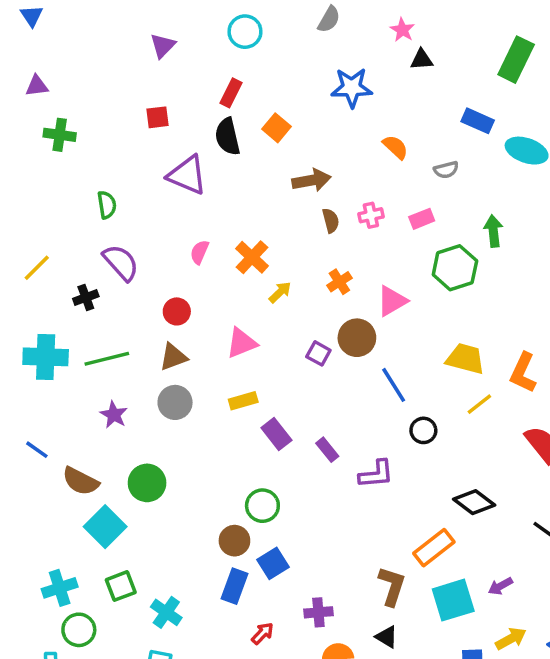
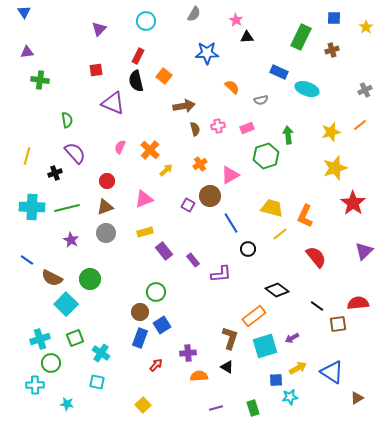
yellow line: (37, 268) -> (27, 156), turned -30

